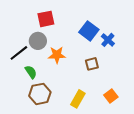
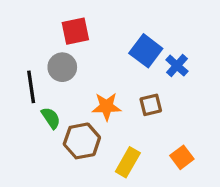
black line: (19, 53) -> (31, 87), turned -60
orange star: (57, 55) -> (107, 107), moved
brown hexagon: (40, 94) -> (82, 141), moved

